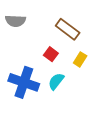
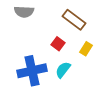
blue cross: (24, 82) -> (32, 71), turned -32

